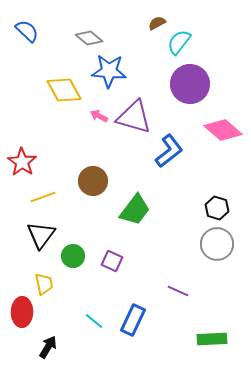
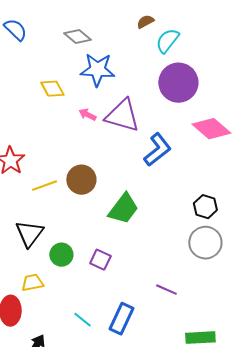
yellow diamond: (64, 90) -> (52, 89), size x0.7
yellow line: (43, 197) -> (44, 186), moved
yellow trapezoid: (44, 284) -> (32, 283), turned -90

